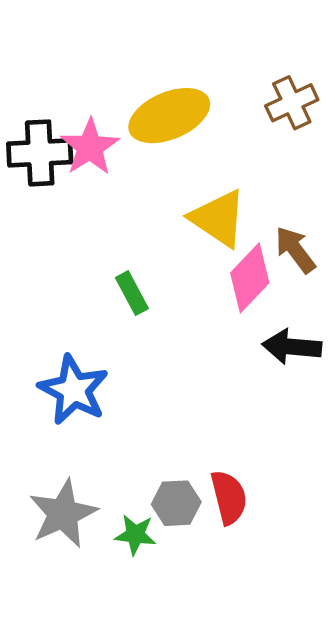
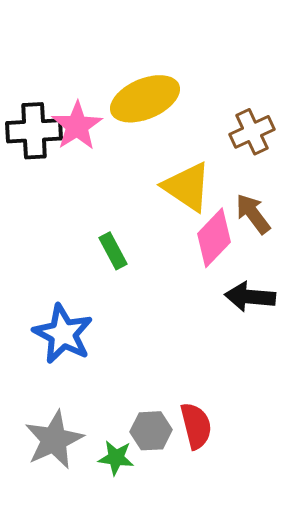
brown cross: (292, 103) -> (252, 132), moved

